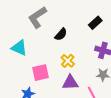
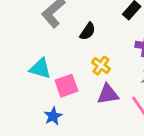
cyan triangle: (19, 48) -> (40, 68), moved

